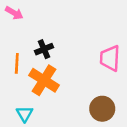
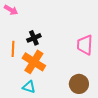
cyan triangle: (25, 114) -> (29, 87), moved, turned -40

